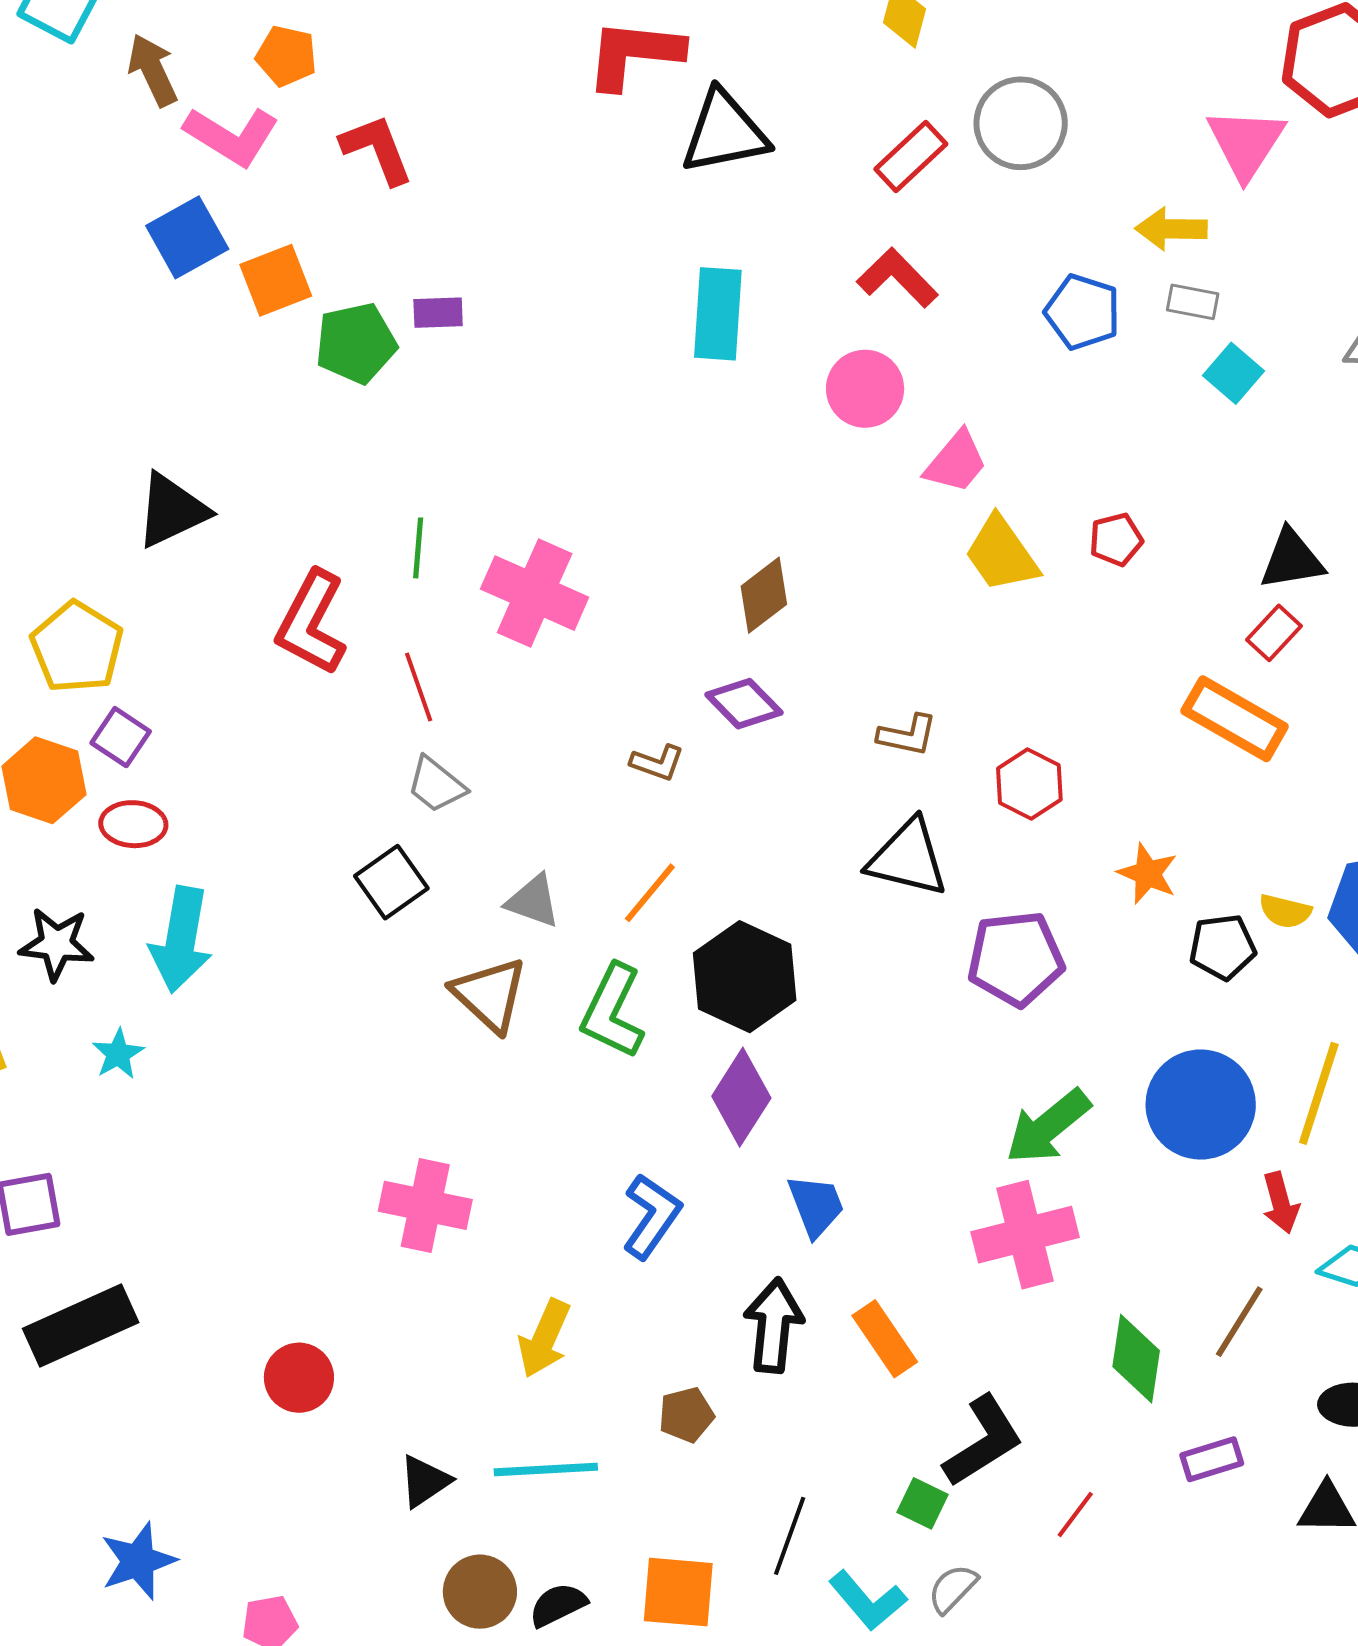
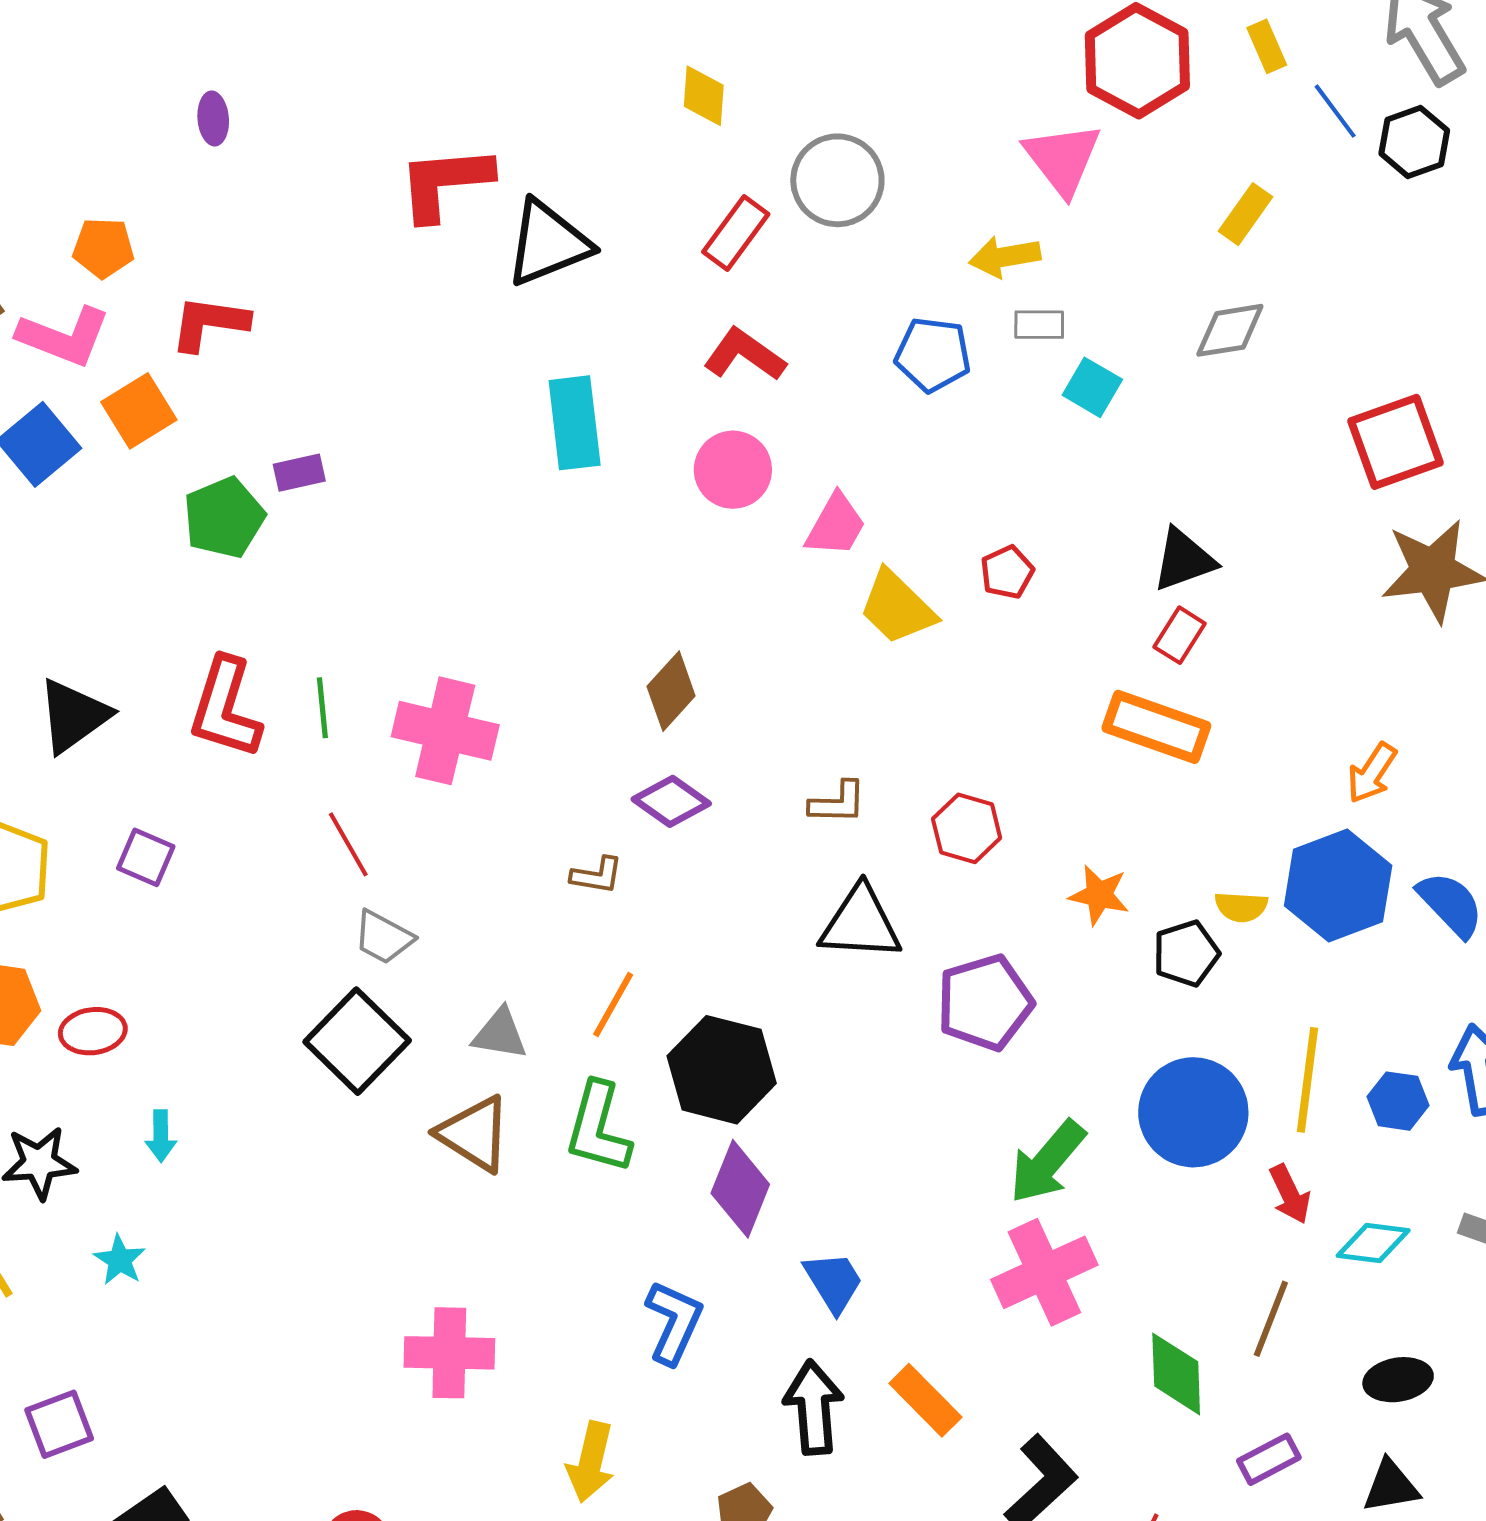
red L-shape: (377, 149) -> (209, 323), turned -50
orange square: (276, 280) -> (139, 411), moved
red L-shape: (311, 623) -> (225, 708), moved
purple square: (121, 737) -> (146, 857), moved
black square: (391, 882) -> (357, 1041), size x1.4
cyan arrow: (181, 940) -> (161, 1136), size x0.5

